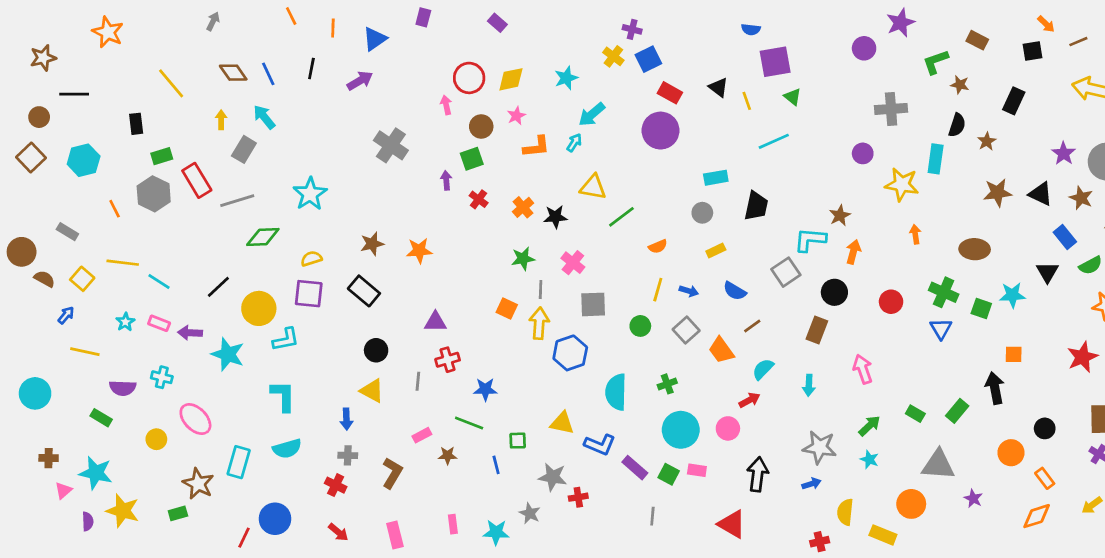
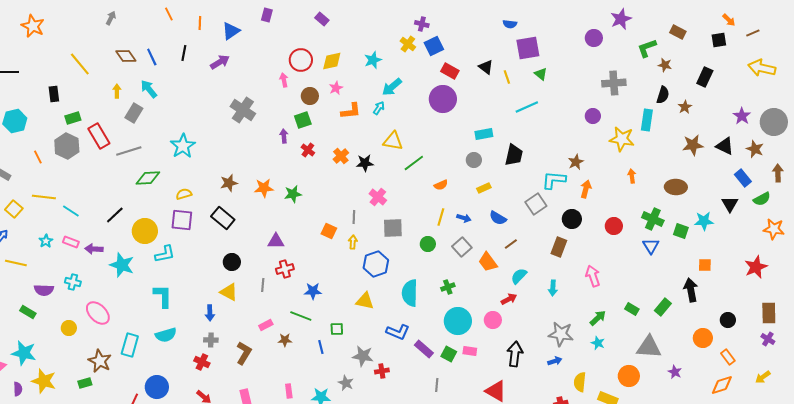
green star: (523, 259) -> (293, 194), moved
yellow arrow: (539, 323) -> (353, 242), size x0.6
yellow triangle: (562, 423) -> (365, 301), moved

